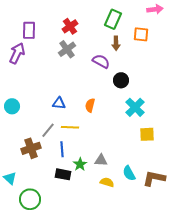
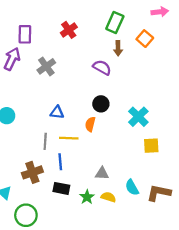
orange square: (141, 34) -> (145, 39), turned 35
gray cross: (67, 49) -> (46, 66), moved
black circle: (121, 80) -> (101, 104), moved
orange semicircle: (90, 105) -> (90, 124), moved
gray line: (48, 130) -> (45, 141), turned -35
brown cross: (31, 148) -> (32, 172), moved
green star: (80, 164) -> (87, 197), moved

